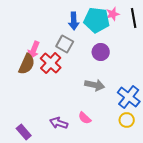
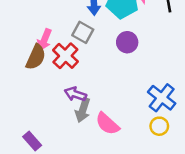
gray arrow: (95, 85) -> (83, 110), moved, turned 96
pink semicircle: (85, 118) -> (107, 124), size x1.5
purple arrow: (59, 123) -> (75, 94), moved

